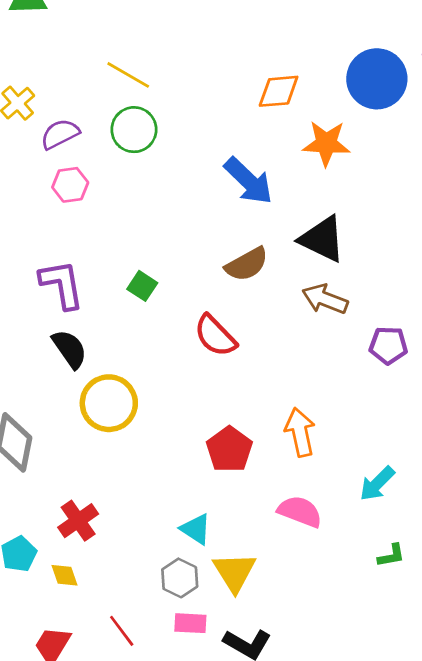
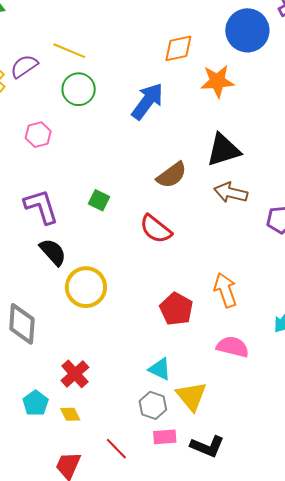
purple semicircle: (60, 134) -> (24, 66), moved
blue arrow: (249, 181) -> (147, 101), moved, turned -90
black triangle: (322, 239) -> (223, 150), turned -36

